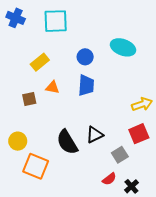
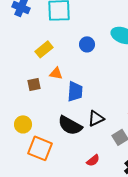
blue trapezoid: (86, 85) -> (75, 91), moved
black semicircle: (67, 142) -> (70, 125), turned -30
red semicircle: (109, 179) -> (93, 160), moved

